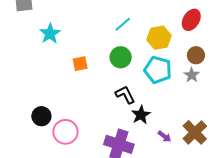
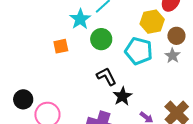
cyan star: (50, 34) -> (80, 19), moved
yellow hexagon: (159, 38) -> (152, 22), moved

